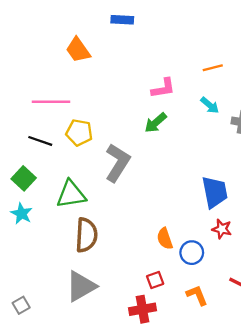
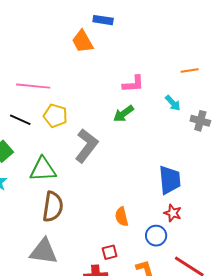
orange trapezoid: (78, 50) -> (82, 41), moved
orange line: (213, 68) -> (190, 70), moved
blue circle: (192, 253) -> (156, 236), moved
gray triangle: (81, 286) -> (44, 251), turned 32

